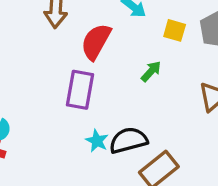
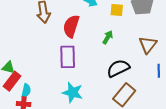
black semicircle: (128, 140) -> (118, 68), moved
cyan star: (97, 141) -> (73, 92), moved, size x1.5

